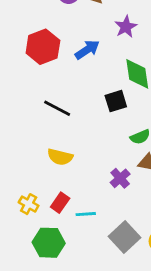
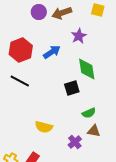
black line: (57, 108) -> (20, 81), moved
yellow semicircle: (60, 157) -> (44, 127), moved

